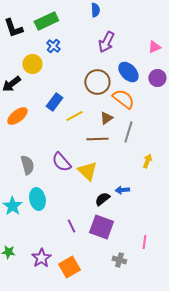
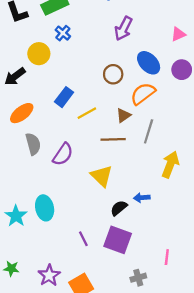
brown circle: (97, 82) -> (113, 74), size x0.7
orange semicircle: (123, 99) -> (143, 94), turned -75
yellow arrow: (147, 161) -> (170, 165), size x1.6
purple semicircle: (61, 162) -> (63, 154), moved, turned -105
gray semicircle: (27, 165) -> (33, 144), moved
gray cross: (119, 260) -> (138, 278), turned -32

